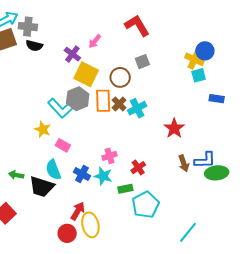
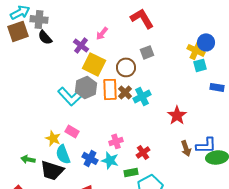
black semicircle: (34, 46) -> (45, 37), turned 35
yellow star: (43, 129) -> (53, 138), moved

